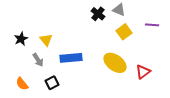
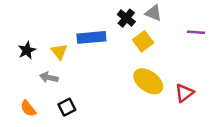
yellow square: (124, 32) -> (143, 41), moved
blue rectangle: (71, 58) -> (91, 37), moved
gray arrow: (38, 60) -> (49, 77), turned 136

